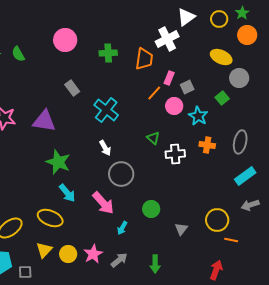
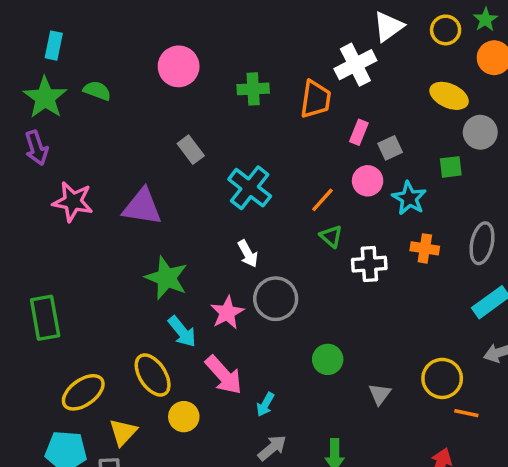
green semicircle: (18, 54) -> (97, 91), turned 140
orange line: (154, 93) -> (322, 200), moved
green square: (222, 98) -> (451, 167), turned 32
pink arrow: (103, 203) -> (224, 375), moved
yellow ellipse: (50, 218) -> (153, 375), turned 35
cyan arrow: (122, 228) -> (265, 404), moved
yellow triangle: (44, 250) -> (123, 432), moved
yellow circle: (68, 254) -> (184, 417), moved
pink star: (93, 254) -> (227, 313), moved

